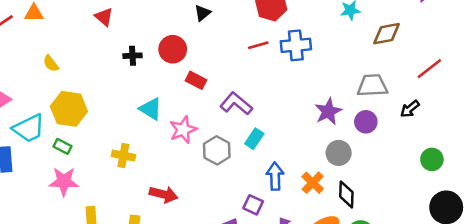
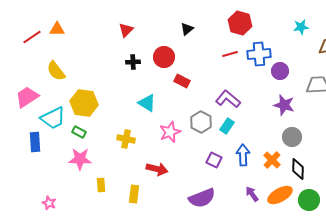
red triangle: (104, 17) -> (126, 30), moved, turned 35
yellow semicircle: (51, 63) -> (56, 71), moved, size x1.5
purple L-shape: (236, 104) -> (228, 99), moved
purple star: (328, 111) -> (284, 105), turned -30
purple circle: (366, 122) -> (280, 71), moved
pink star: (183, 130) -> (170, 132), moved
gray hexagon: (217, 150) -> (201, 122), moved
purple square: (253, 205) -> (214, 160), moved

